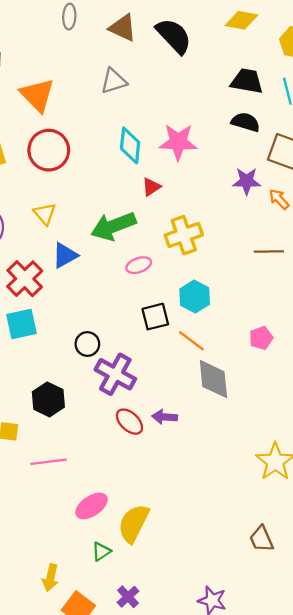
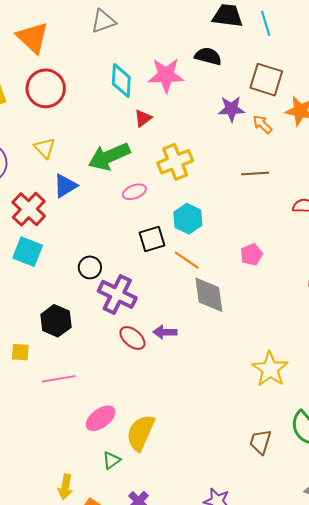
black semicircle: (246, 122) -> (208, 56), moved
cyan square: (21, 324) -> (28, 252), turned 36
brown trapezoid: (261, 539) -> (260, 442), turned 44

